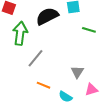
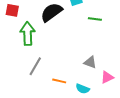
gray line: (36, 58) -> (35, 66), moved
gray triangle: (77, 72) -> (90, 62), turned -32

